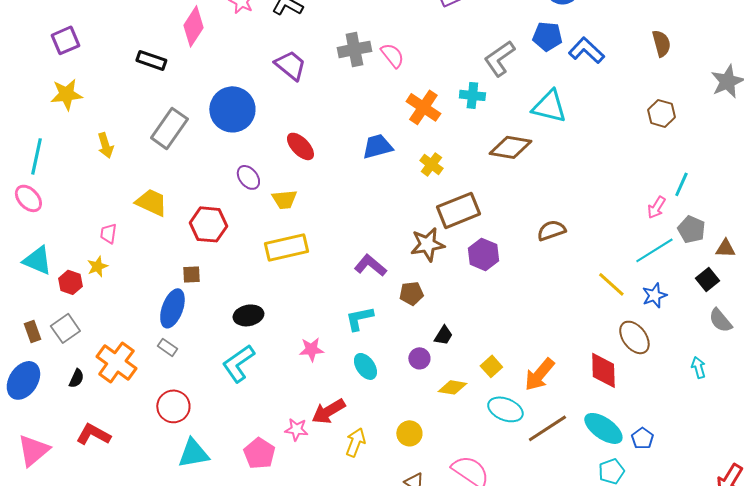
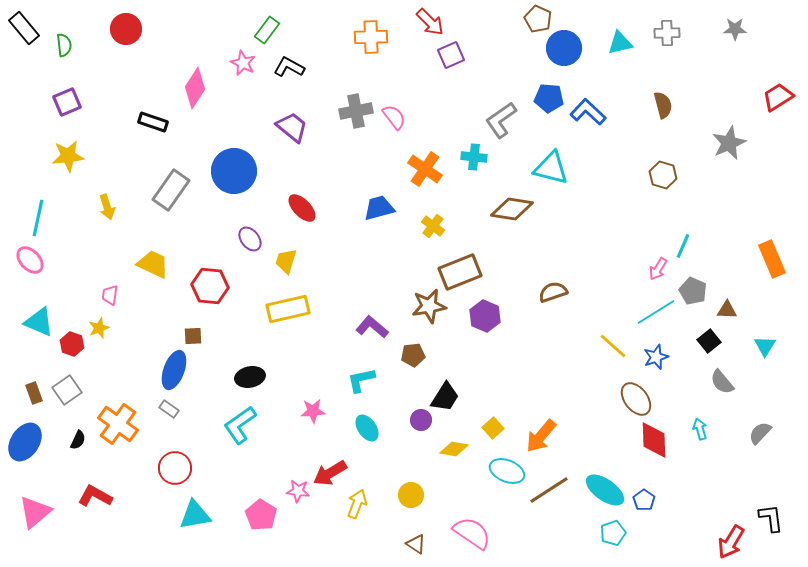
yellow trapezoid: (284, 199) -> (286, 261), turned 112
black trapezoid: (443, 335) -> (445, 397), size x1.5
red diamond: (603, 370) -> (654, 440), moved

